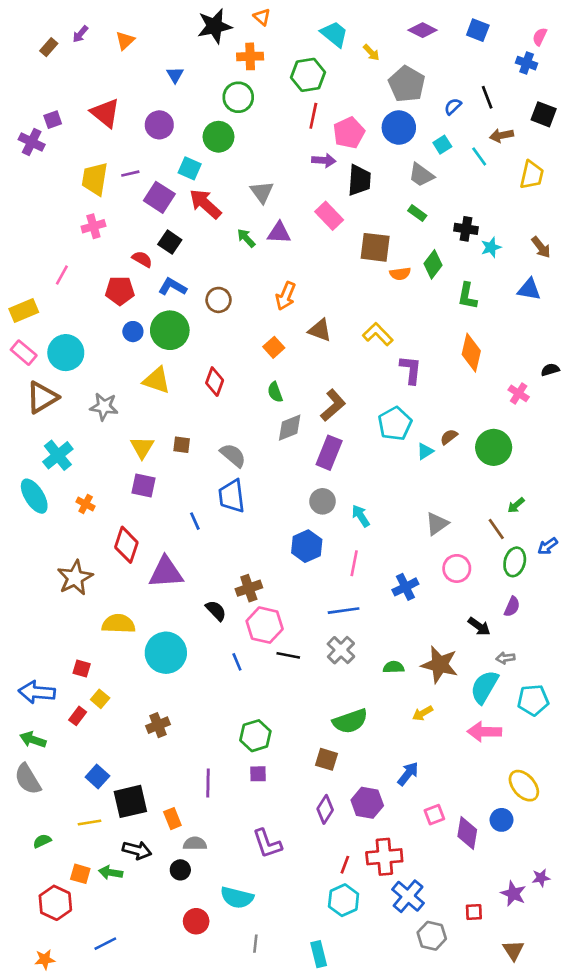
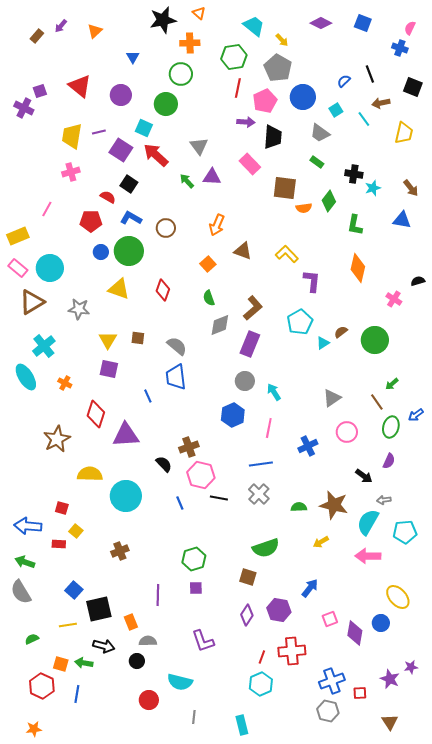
gray pentagon: (407, 84) -> (278, 68), moved
red rectangle: (78, 716) -> (59, 544), turned 56
blue cross: (408, 896) -> (332, 681), moved, turned 30
blue line: (105, 944) -> (77, 694), moved, turned -54

